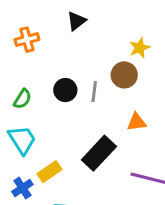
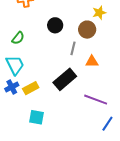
black circle: (65, 90) -> (55, 25), moved
gray line: (94, 92) -> (73, 48), moved
blue cross: (22, 188) -> (12, 87), moved

